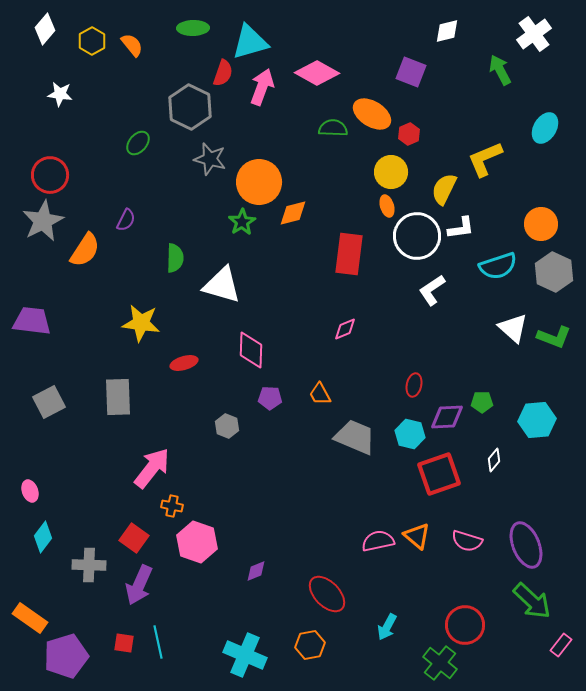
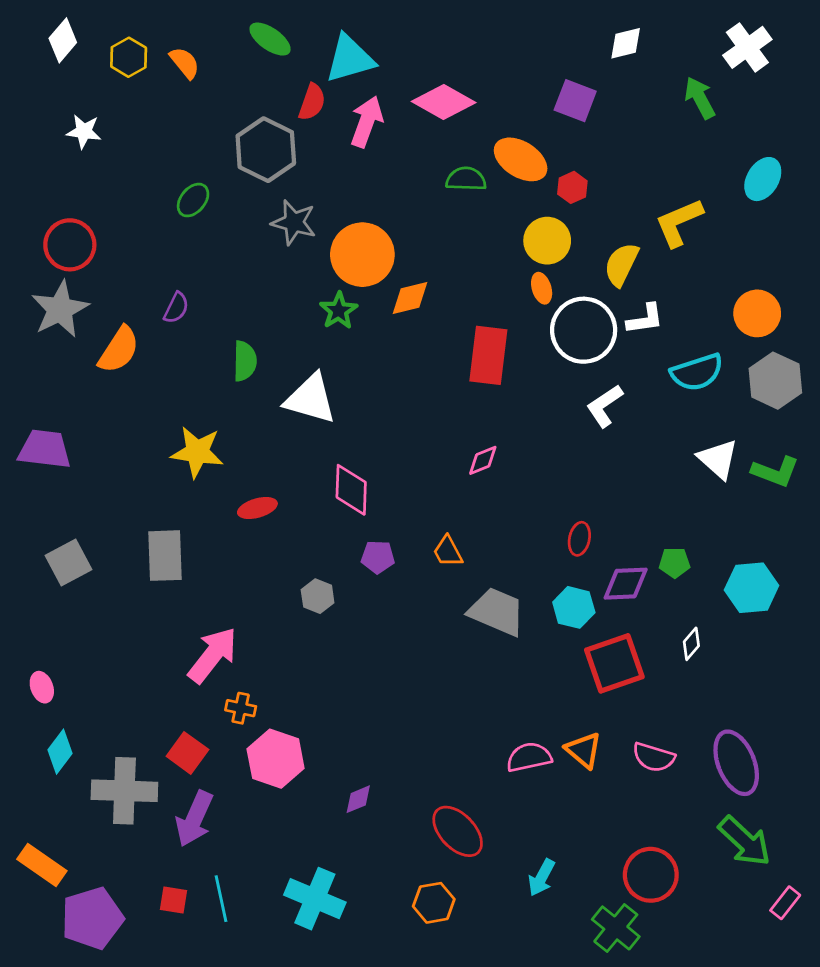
green ellipse: (193, 28) -> (270, 39), turned 36
gray cross: (89, 565) -> (124, 791), size x1.4
cyan cross: (245, 655) -> (315, 899), moved

